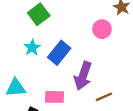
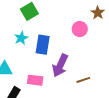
blue rectangle: (59, 53) -> (43, 45), turned -36
brown line: (104, 97) -> (83, 80), moved

